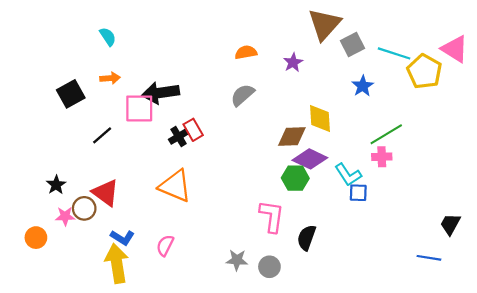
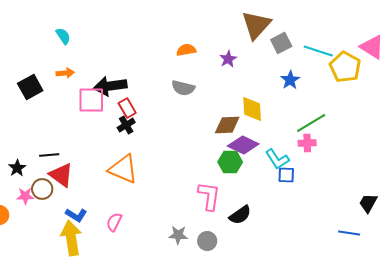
gray semicircle: (243, 95) -> (183, 88), turned -125
red rectangle: (193, 130) -> (127, 108), moved
black line: (102, 135) -> (49, 155), moved, turned 36
black semicircle: (307, 238) -> (240, 215), turned -145

